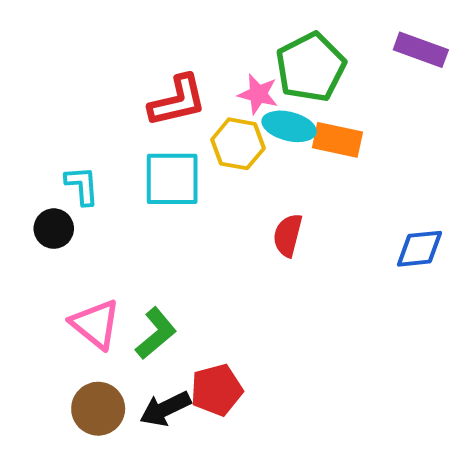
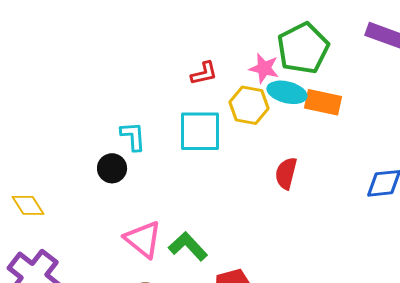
red L-shape: (177, 101) -> (204, 73), size x0.6
green L-shape: (156, 333) -> (188, 246), turned -93

